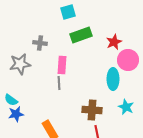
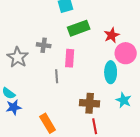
gray cross: (40, 43) -> (44, 45), moved
gray star: (20, 64) -> (18, 57), turned -30
pink rectangle: (62, 65) -> (70, 58), moved

